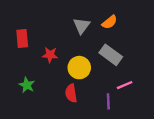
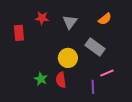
orange semicircle: (110, 22) -> (105, 19), moved
red star: (50, 55) -> (42, 18), moved
green star: (27, 85) -> (41, 79), moved

